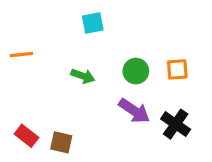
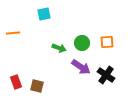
cyan square: (93, 23) -> (44, 14), moved
green arrow: (83, 76) -> (59, 48), moved
red rectangle: (26, 136) -> (16, 82), turned 32

